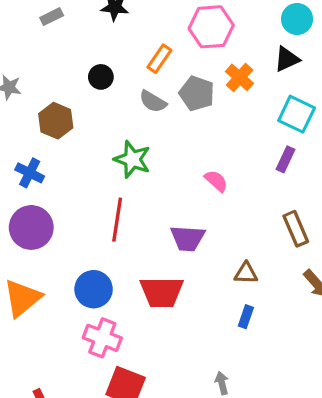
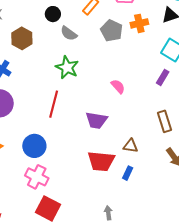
orange cross: (240, 77) -> (139, 23), turned 30
gray semicircle: (153, 102) -> (69, 33), moved
red trapezoid: (162, 292) -> (101, 161), moved

